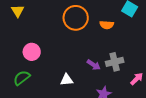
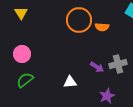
orange semicircle: (107, 25) -> (102, 27), moved
pink circle: (32, 52) -> (22, 54), moved

